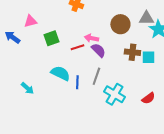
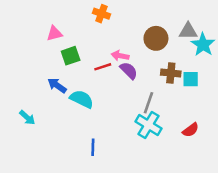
pink triangle: (30, 21) -> (54, 33), moved
blue arrow: (12, 37) -> (57, 85), moved
gray line: (96, 76) -> (149, 103), moved
blue line: (77, 82) -> (93, 147), moved
cyan arrow: (27, 88) -> (27, 118), moved

